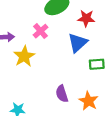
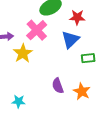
pink cross: (41, 31) -> (37, 30), size x1.5

